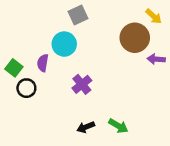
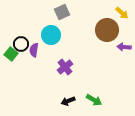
black circle: (26, 88) -> (21, 44), moved

